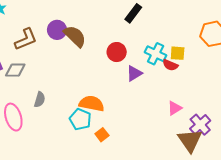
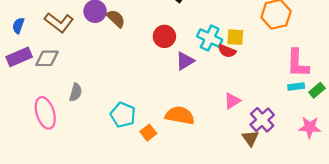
brown semicircle: (75, 36) -> (116, 18), size x0.7
brown L-shape: (26, 39) -> (59, 23), turned 60
orange semicircle: (92, 104) -> (180, 115), moved
brown triangle: (190, 140) -> (250, 138), size x0.6

